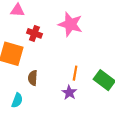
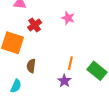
pink star: (70, 24) -> (68, 18), size x0.6
red cross: (34, 33) -> (35, 25), turned 32

